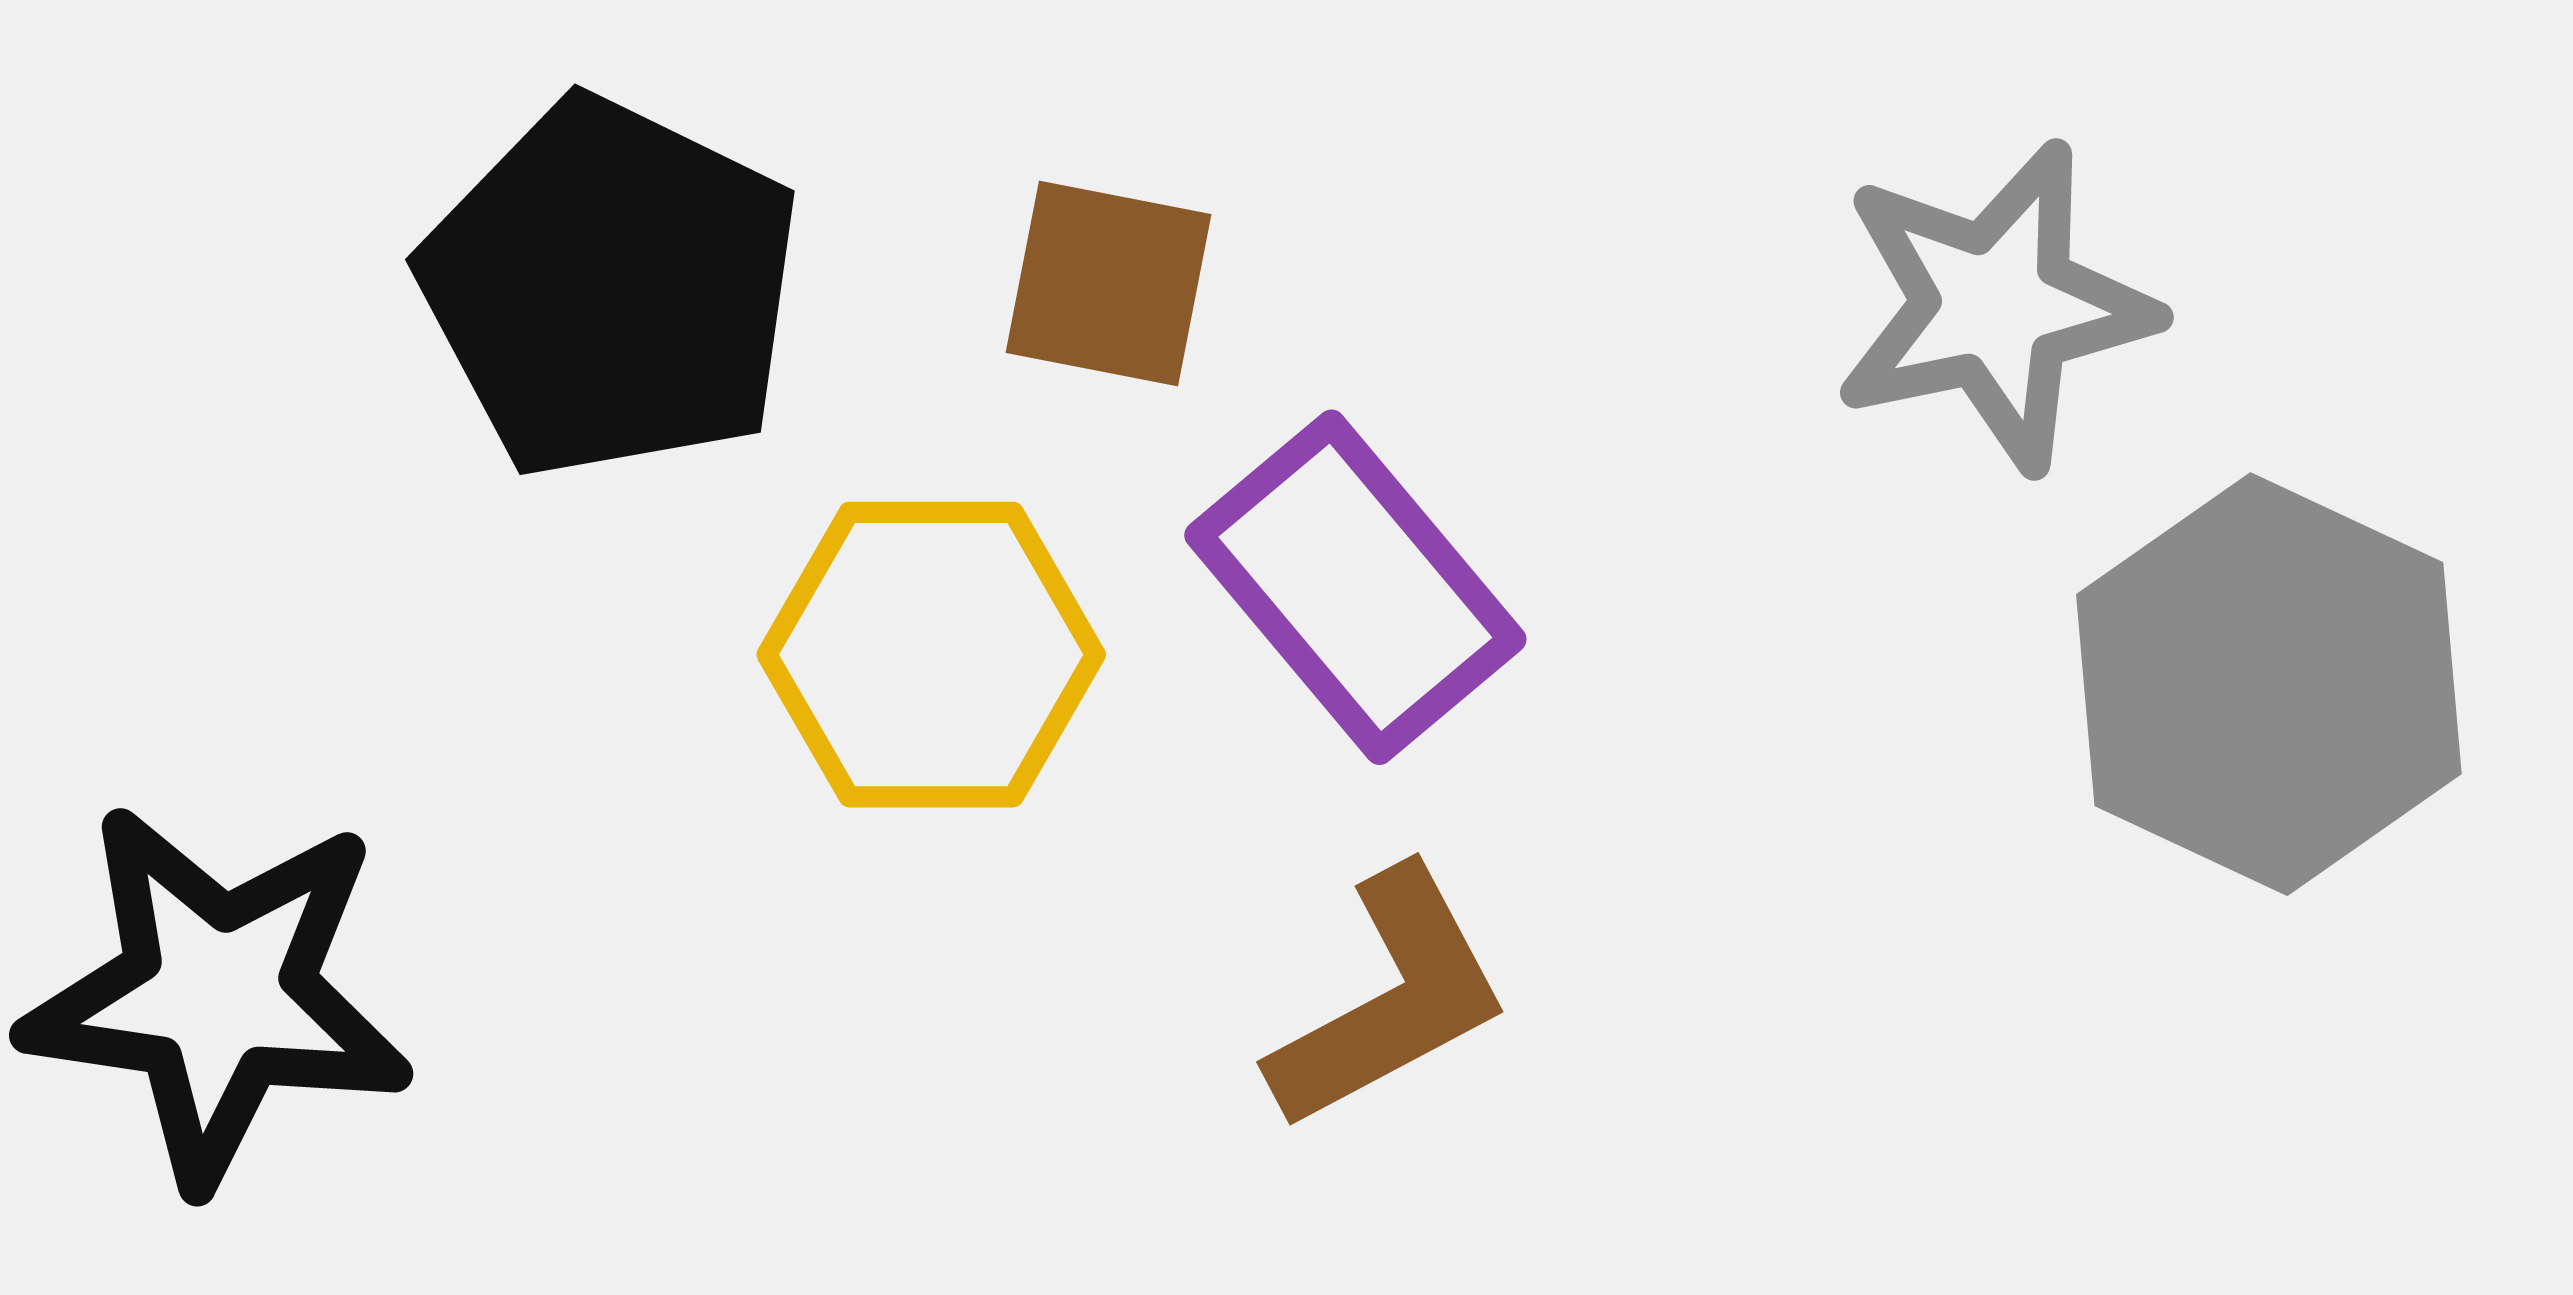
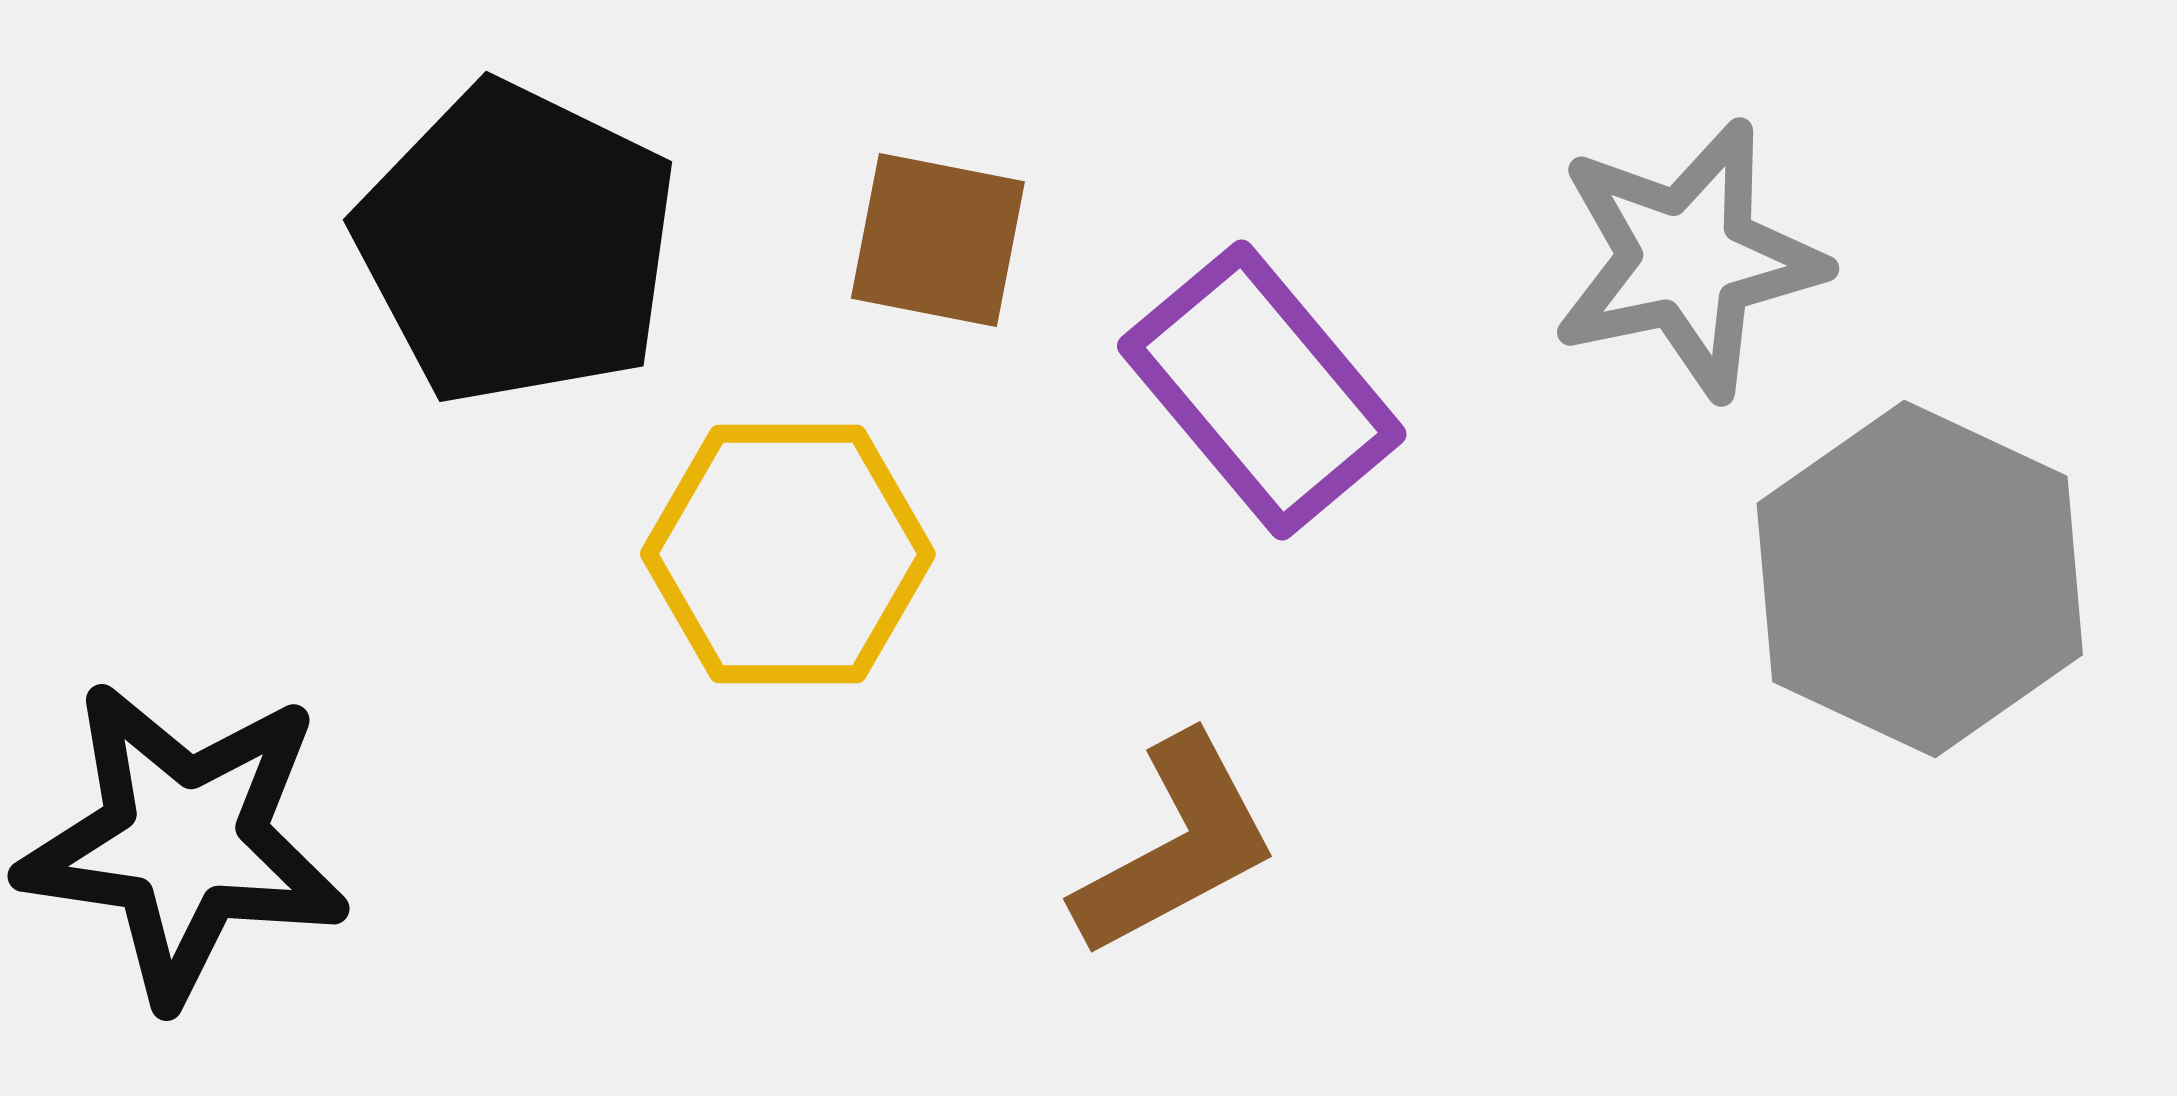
purple rectangle: (1355, 587) -> (1262, 390), moved

